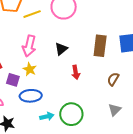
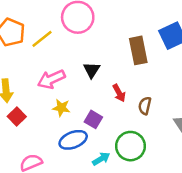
pink arrow: (29, 46) -> (51, 79), turned 70
brown semicircle: (113, 79) -> (145, 106), moved
purple square: (13, 80) -> (93, 119), moved, turned 32

